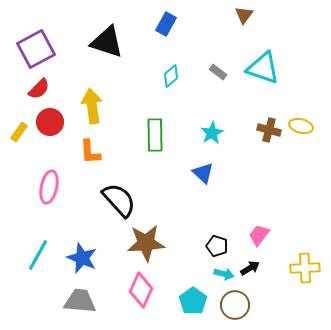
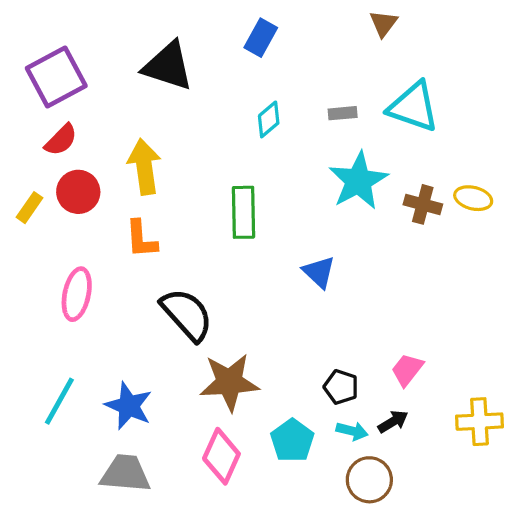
gray rectangle: (218, 72) -> (343, 113), turned -42
cyan star: (212, 133) -> (358, 181), moved, size x1.6
cyan pentagon: (193, 301) -> (292, 440), moved

